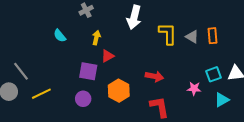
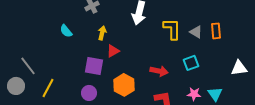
cyan square: (213, 74) -> (191, 63), moved
pink star: (194, 89) -> (194, 94), moved
yellow line: (41, 94) -> (48, 88), turned -36
cyan triangle: (222, 100) -> (215, 94), moved, turned -35

